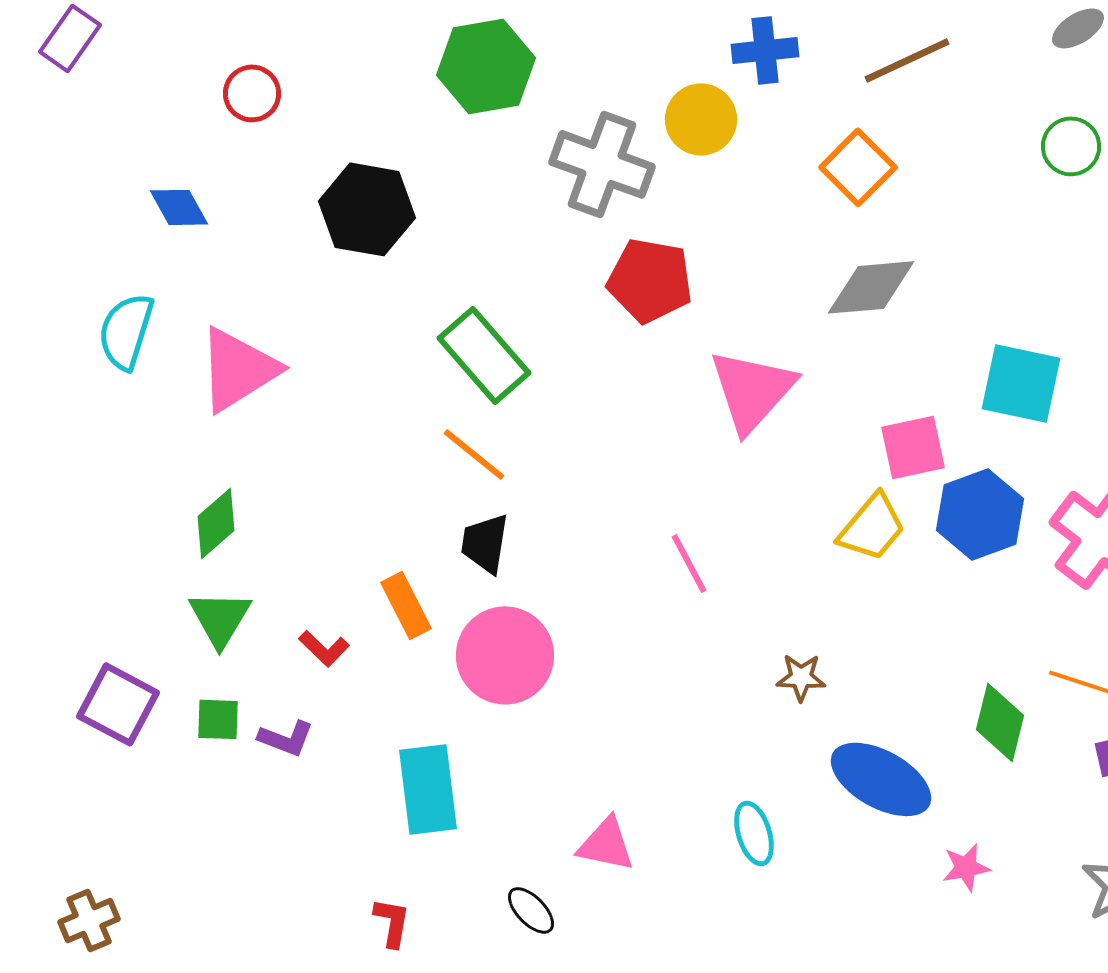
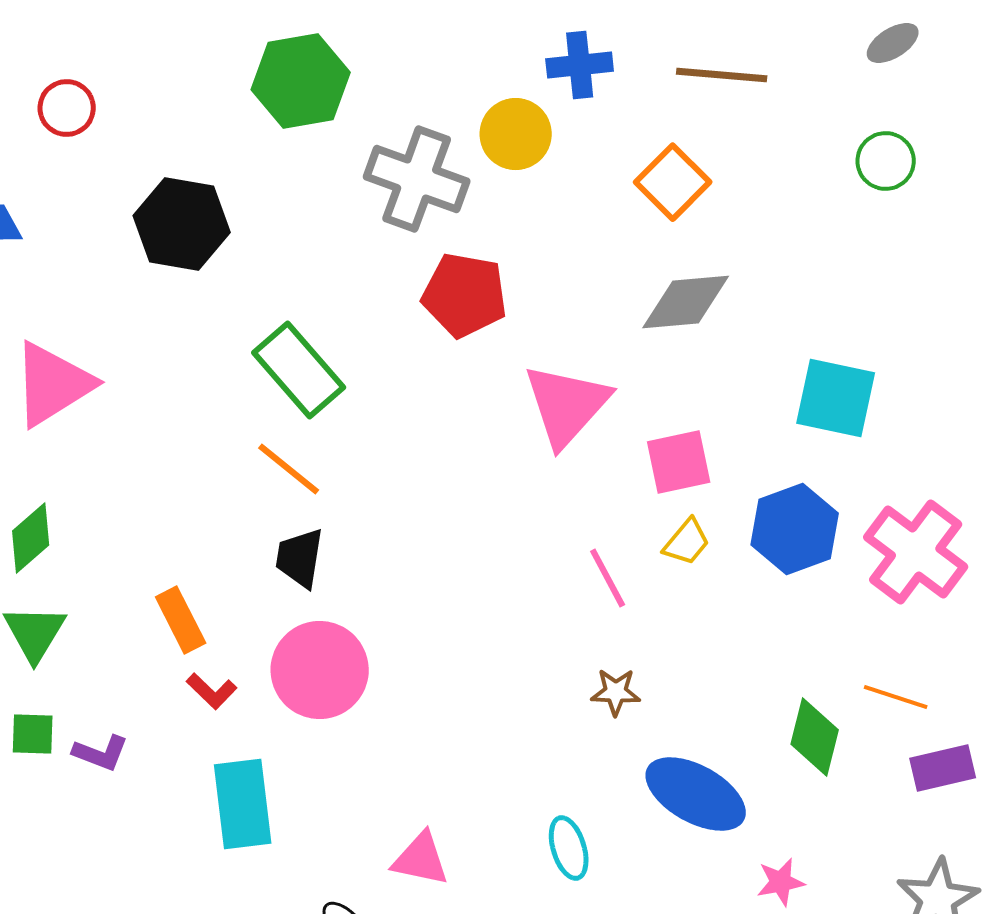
brown line: (907, 60) -> (722, 75), turned 30
pink square: (913, 447) -> (679, 462), moved
yellow trapezoid: (872, 527) -> (687, 542), size x0.7
pink line: (689, 563) -> (608, 578), moved
orange rectangle: (406, 605) -> (181, 620), moved
red L-shape: (324, 648) -> (212, 691), moved

